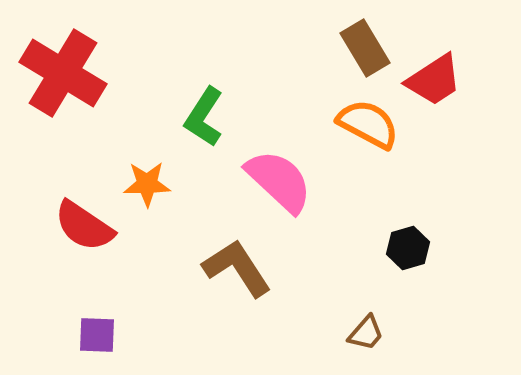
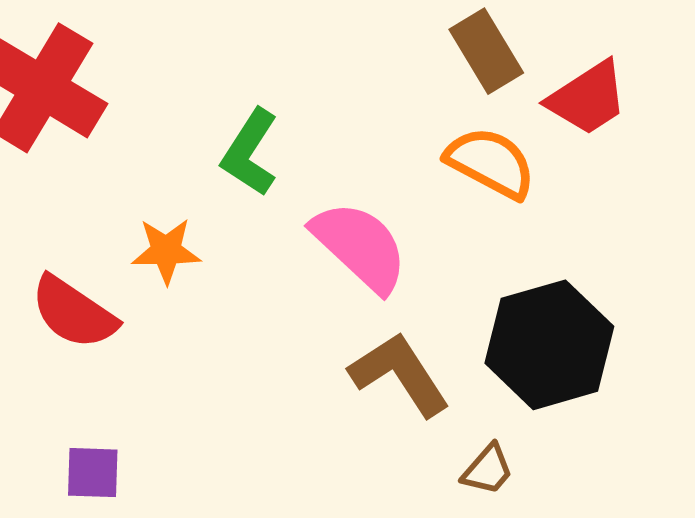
black hexagon: (408, 248) -> (549, 345), size x2.0
brown L-shape: (237, 268) -> (400, 374), moved

